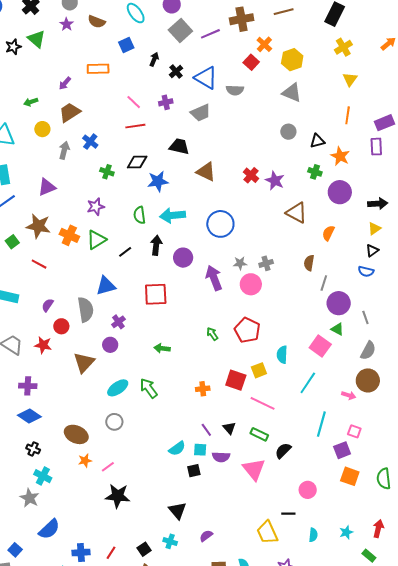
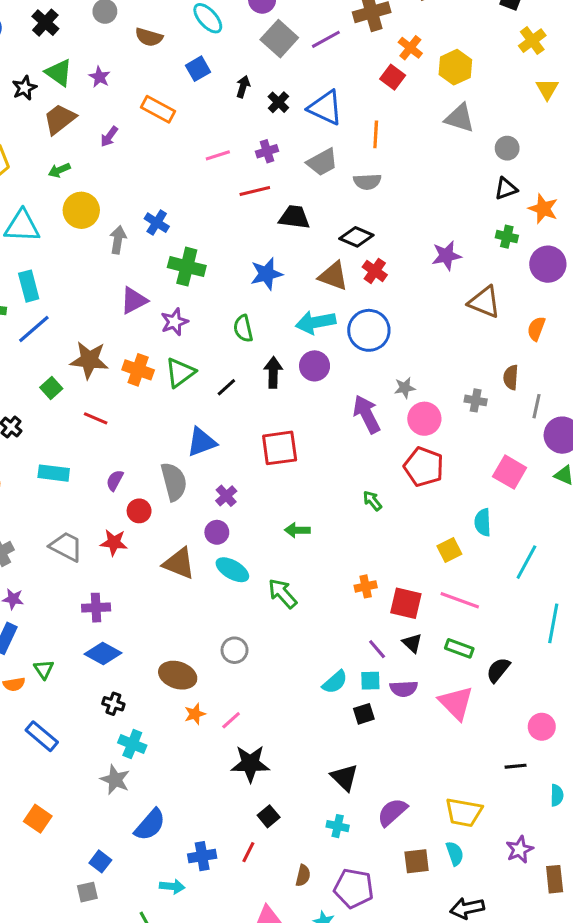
purple star: (67, 24) -> (100, 77), moved
orange rectangle: (98, 69) -> (158, 109), turned 35
gray semicircle: (235, 90) -> (367, 182), moved
pink line: (134, 102) -> (218, 155), turned -56
brown trapezoid: (70, 112) -> (60, 119), moved
orange line: (348, 115) -> (376, 134), moved
red line: (135, 126) -> (255, 191), moved
yellow circle: (42, 129) -> (81, 210), size x1.5
gray circle: (288, 132) -> (507, 148), moved
black diamond: (137, 162) -> (356, 237), moved, turned 30
green cross: (107, 172) -> (187, 267), size x1.6
brown triangle: (206, 172) -> (333, 276), moved
red cross: (251, 175) -> (375, 271), moved
purple star: (275, 181) -> (446, 256), turned -30
purple triangle: (47, 187) -> (134, 300), moved
cyan arrow: (173, 215) -> (316, 322), moved
purple circle: (183, 258) -> (315, 366), moved
gray cross: (266, 263) -> (476, 400), moved, turned 32
red pentagon: (247, 330) -> (424, 467), moved
pink square: (320, 346) -> (510, 472), moved
brown triangle: (84, 363) -> (179, 563), turned -45
red square: (236, 380) -> (406, 603), moved
cyan ellipse: (118, 388) -> (232, 570), moved, turned 70
yellow trapezoid: (267, 532) -> (464, 812), moved, turned -50
purple semicircle: (206, 536) -> (392, 812), size x1.5
black square: (144, 549) -> (269, 816), moved

